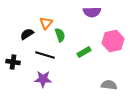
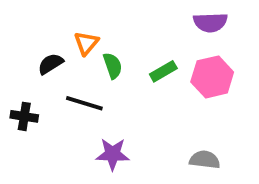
purple semicircle: (92, 12) -> (210, 22), moved
green rectangle: (84, 52) -> (163, 71), moved
purple star: (43, 79) -> (113, 154), moved

